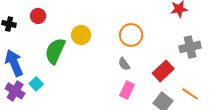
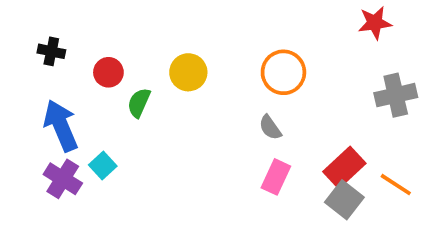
red circle: (38, 16) -> (108, 72), moved
green semicircle: (55, 51) -> (139, 103), size x0.6
red rectangle: (163, 71) -> (344, 167), moved

